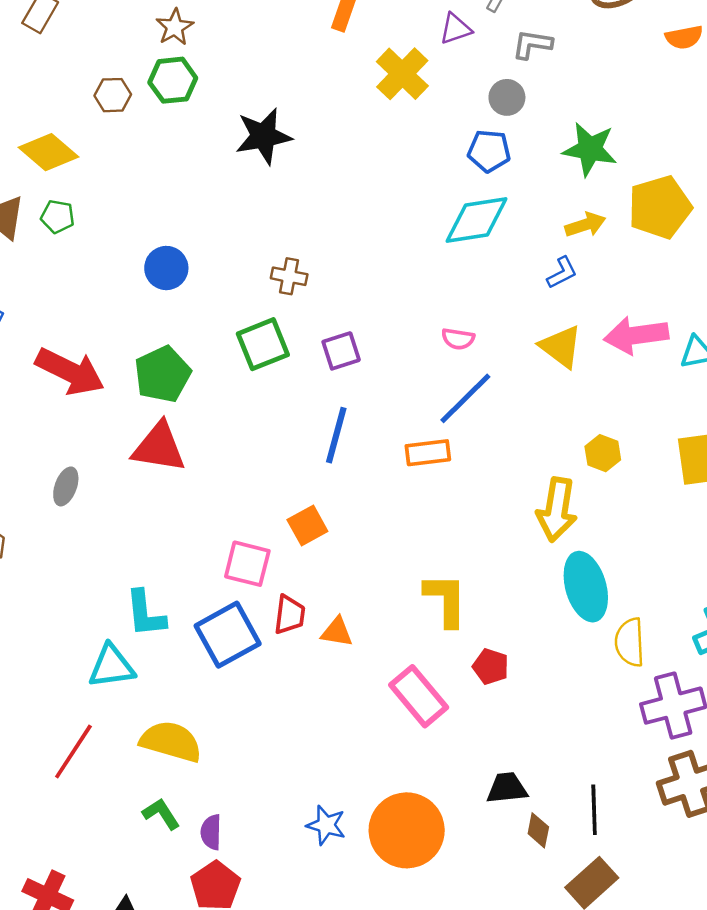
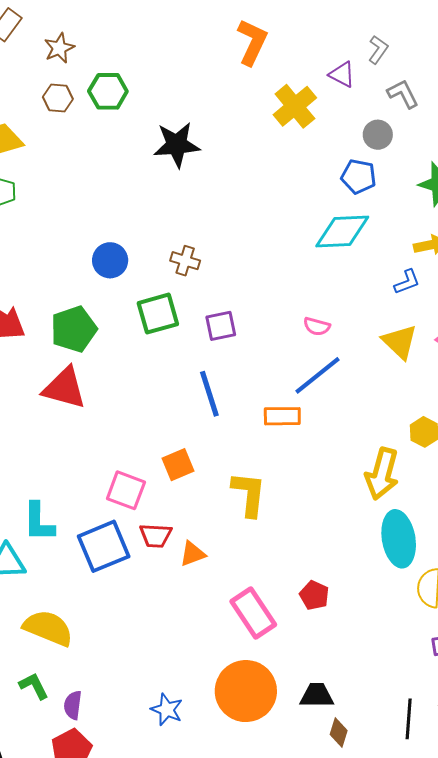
brown star: (175, 27) -> (59, 48), moved
purple triangle: (456, 29) -> (342, 75), turned 40
gray L-shape: (532, 44) -> (403, 94), turned 48
blue circle: (166, 268) -> (110, 260), moved
blue line: (336, 435) -> (209, 394), turned -39
yellow L-shape: (446, 600) -> (249, 494), moved
red trapezoid: (290, 615) -> (156, 536), turned 80
orange triangle: (337, 632) -> (193, 554), turned -36
black line: (594, 810) -> (409, 719), moved
orange circle: (407, 830) -> (246, 691), moved

